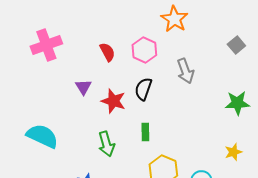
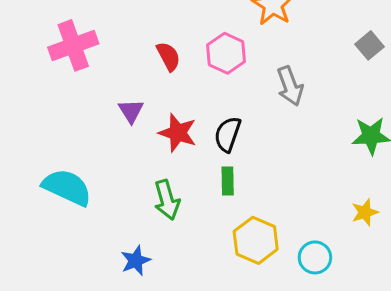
black semicircle: (143, 89) -> (228, 134), moved

